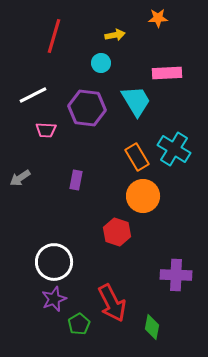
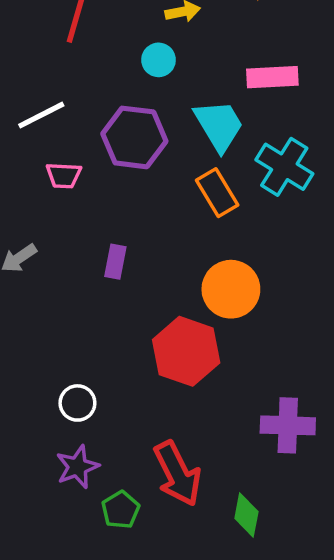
cyan cross: (174, 149) -> (284, 167), moved
orange rectangle: (137, 157) -> (217, 193), moved
red hexagon: (117, 232) -> (186, 351), size x1.4
white circle: (54, 262) -> (77, 403), size x0.6

